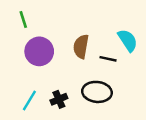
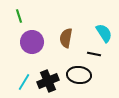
black line: (108, 59) -> (94, 54), moved
black cross: (59, 99) -> (48, 81), size x1.5

